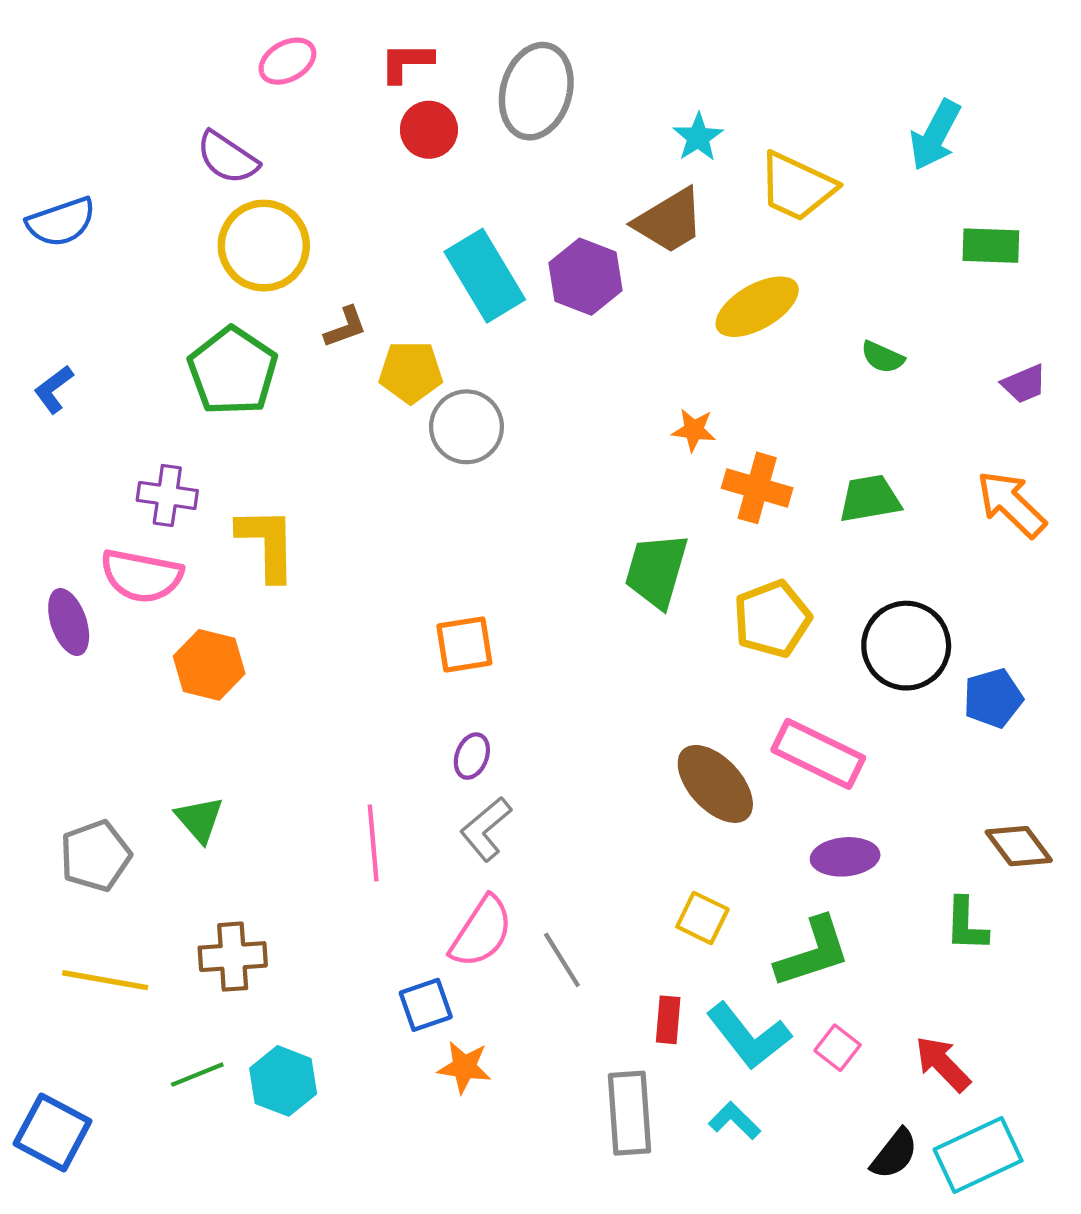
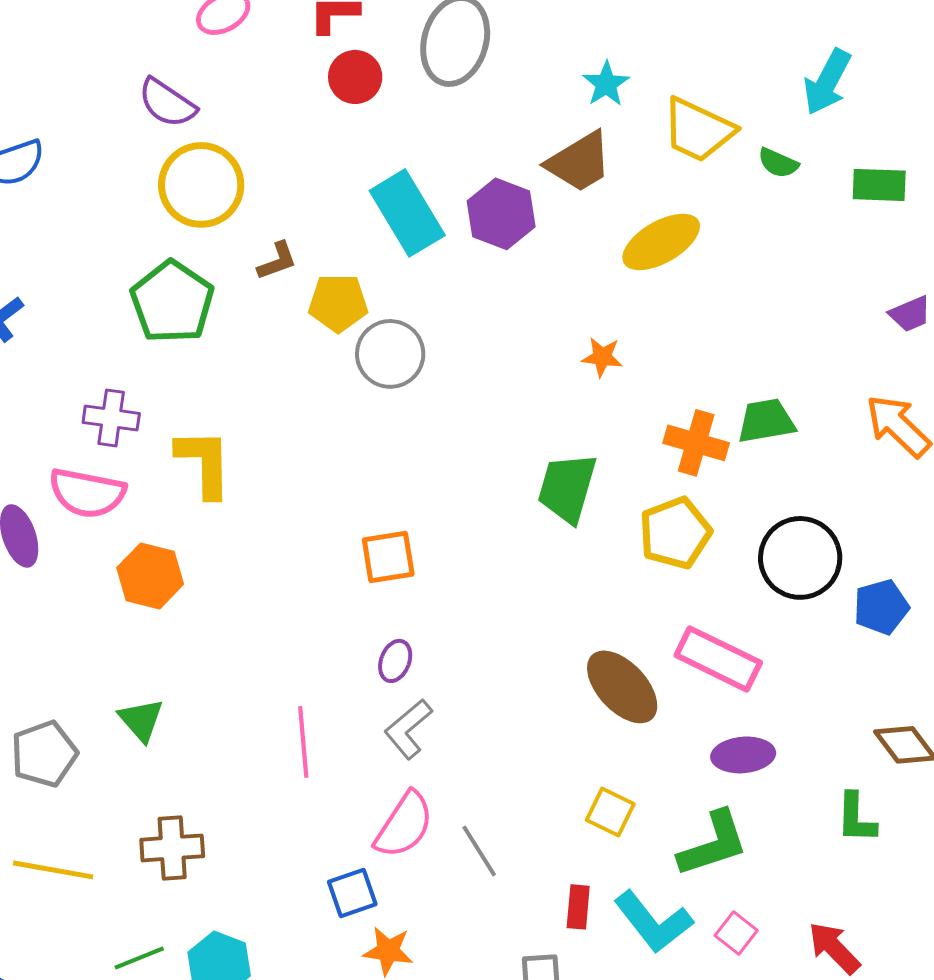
green semicircle: (883, 357) -> (778, 163), moved
orange cross: (757, 488) -> (696, 443), moved

